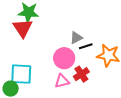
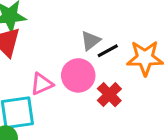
pink triangle: (62, 81) -> (42, 84), moved

